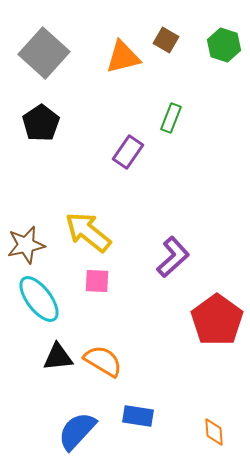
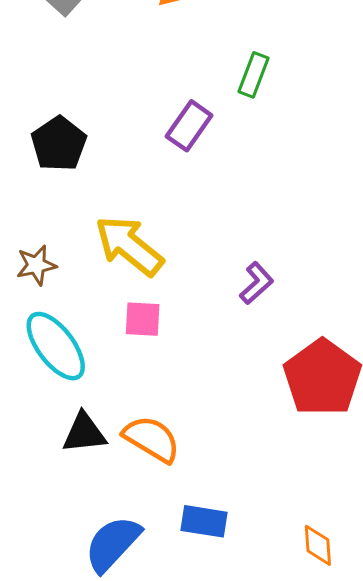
black pentagon: (41, 123) -> (59, 144), moved
brown star: (26, 245) -> (36, 265), size x0.7
purple L-shape: (173, 257) -> (256, 283), size x0.7

